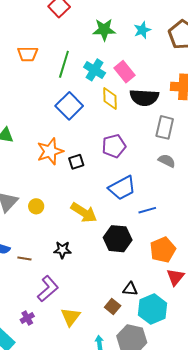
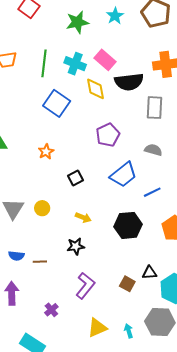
orange star: (50, 151) -> (46, 152), size x0.6
gray semicircle: (167, 161) -> (153, 150), moved
black square: (76, 162) -> (76, 178), moved
yellow arrow: (84, 213) -> (83, 218), moved, size x0.6
purple L-shape: (48, 289) -> (85, 286), moved
brown square: (113, 307) -> (127, 284), moved
yellow triangle: (70, 317) -> (97, 328), moved, turned 40
purple cross: (27, 318) -> (51, 310), moved

